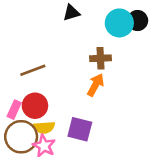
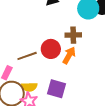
brown line: (33, 70) -> (27, 56), moved
red circle: (35, 106) -> (51, 49), moved

